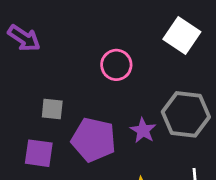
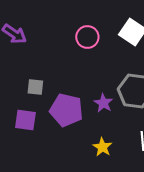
pink circle: (116, 65) -> (87, 37), moved

